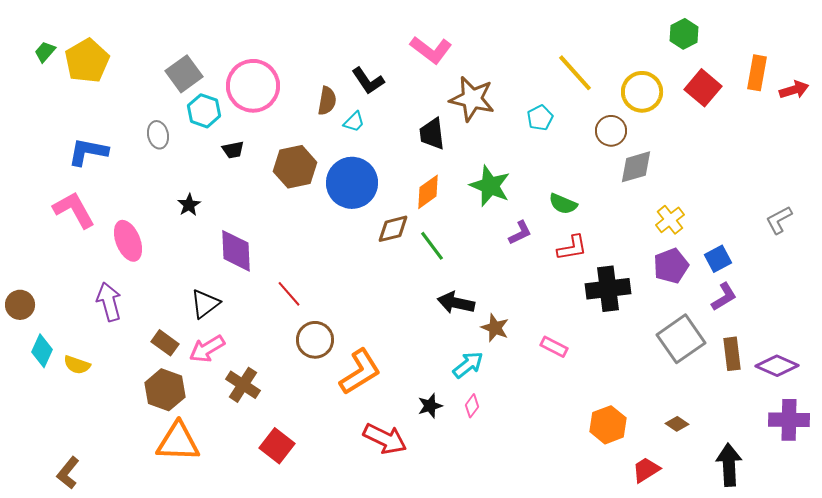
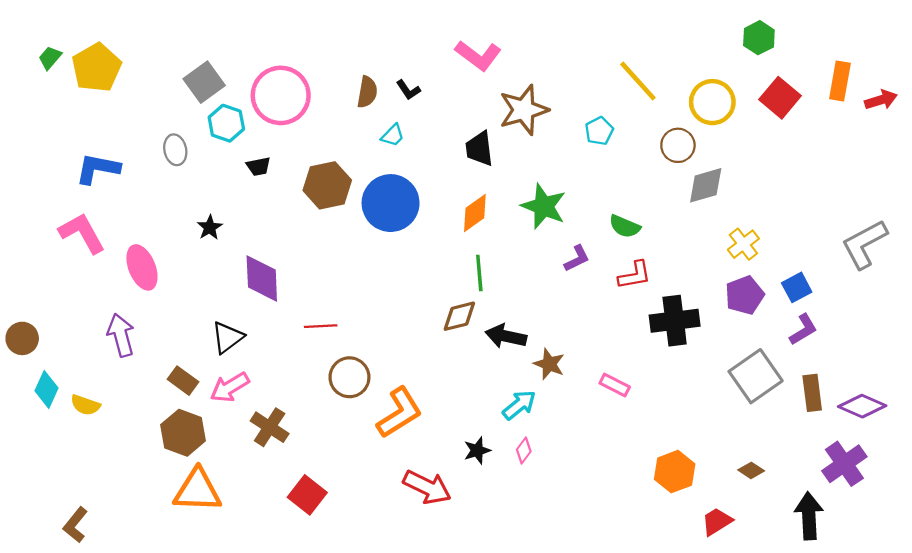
black L-shape: (368, 81) -> (408, 90), size x0.7
brown star: (472, 99) -> (524, 110), turned -30
brown semicircle: (327, 101) -> (367, 92), moved
gray L-shape: (779, 220) -> (864, 244), size x1.6
brown diamond: (393, 229) -> (459, 316), moved
green line: (432, 246) -> (479, 273), turned 32
red line: (289, 294) -> (321, 326), turned -52
purple cross: (789, 420) -> (844, 464), moved, turned -36

